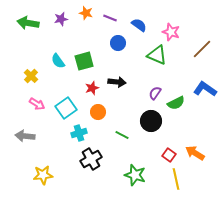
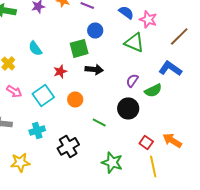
blue semicircle: (139, 25) -> (126, 12), moved
green square: (84, 61) -> (79, 48), moved
red star: (92, 88) -> (60, 71), moved
blue L-shape: (205, 89) -> (170, 68), moved
cyan cross: (79, 133) -> (37, 130), moved

